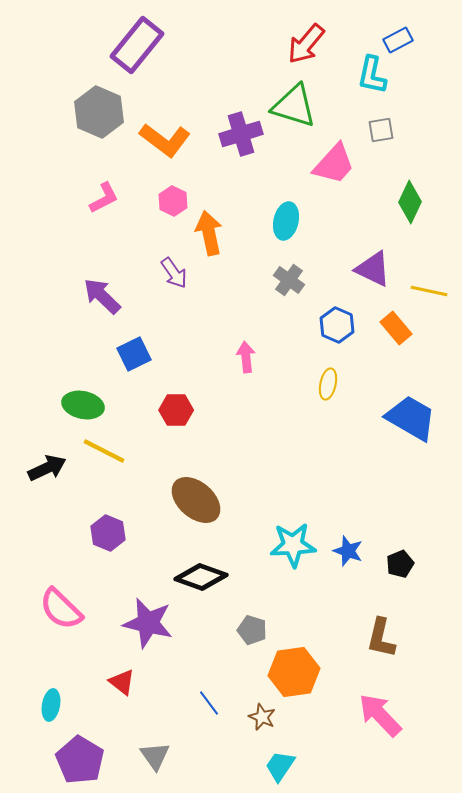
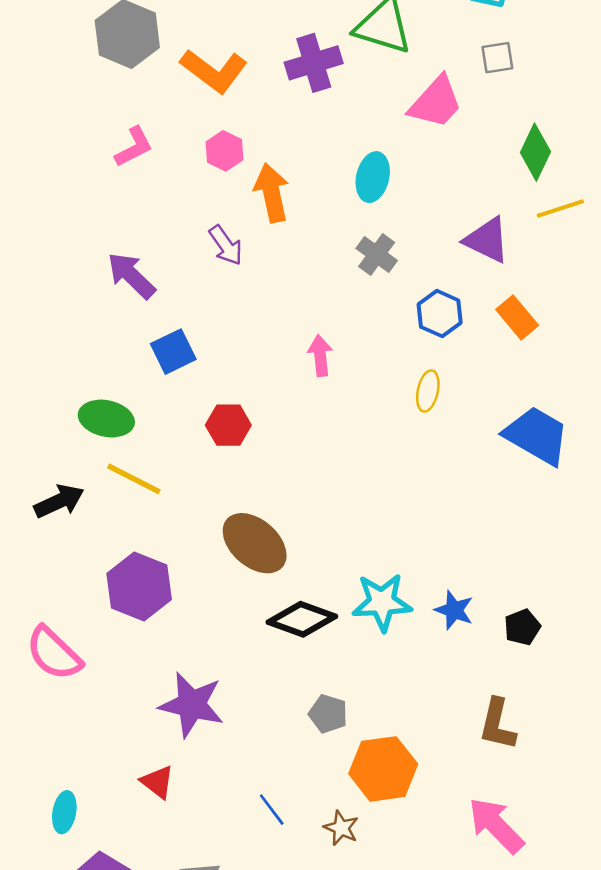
yellow line: (429, 291) -> (560, 209), moved, turned -30
purple hexagon: (108, 533) -> (139, 586), size x1.4
black diamond: (201, 577) -> (302, 619), moved
pink semicircle: (61, 609) -> (54, 653), moved

